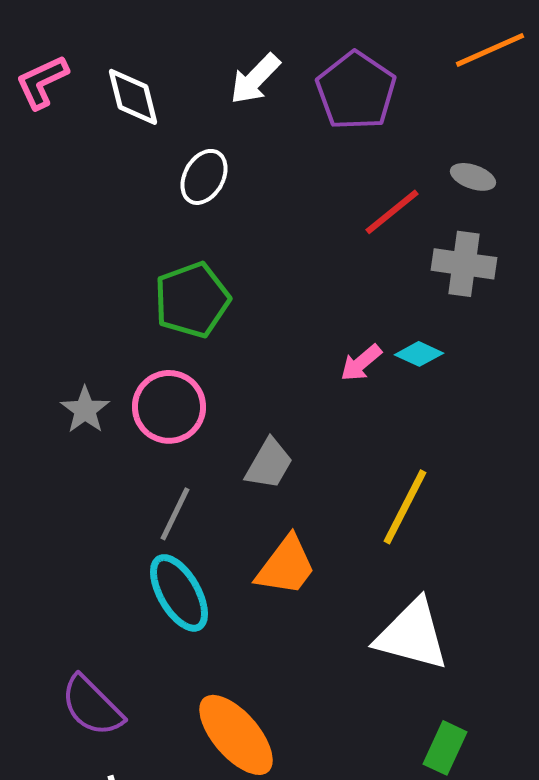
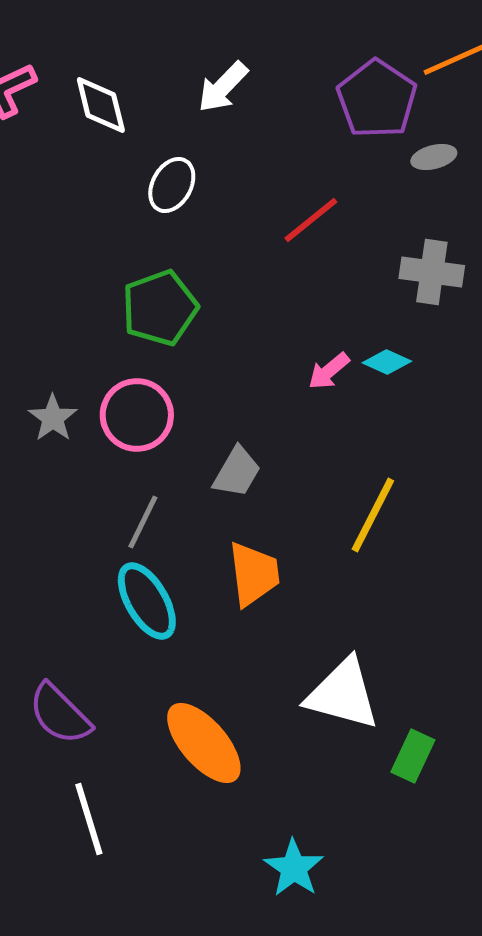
purple pentagon: (356, 91) -> (377, 99), moved
gray ellipse: (473, 177) -> (434, 157), moved, turned -33
red line: (392, 212) -> (311, 220), moved
orange trapezoid: (286, 566) -> (254, 574), turned -44
white triangle: (412, 635) -> (343, 694), moved

